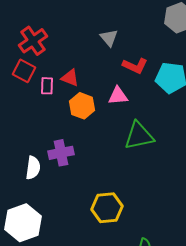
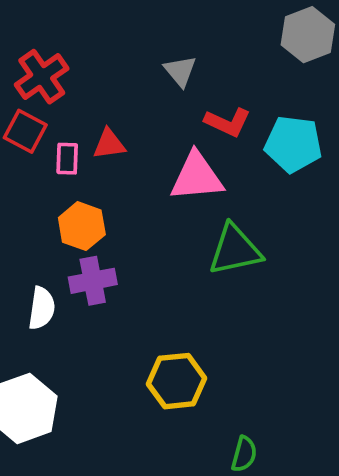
red triangle: (70, 78) -> (109, 144), turned -30
pink triangle: (118, 96) -> (197, 177), size x1.5
orange hexagon: (82, 106) -> (82, 226), moved

